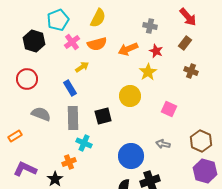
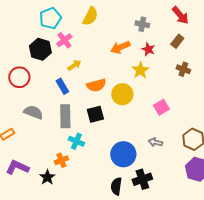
black hexagon: (34, 41) -> (40, 49), moved
orange semicircle: (97, 44) -> (96, 85), moved
pink square: (169, 109) -> (161, 107), turned 35

